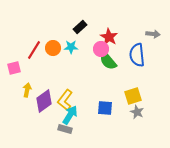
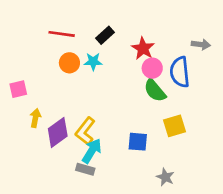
pink circle: (101, 49) -> (152, 68), moved
red line: (34, 50) -> (62, 34), moved, turned 66
green semicircle: (108, 61) -> (155, 90), moved
gray star: (137, 112) -> (165, 177), moved

